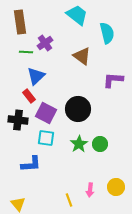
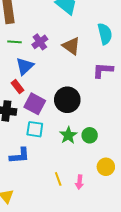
cyan semicircle: (107, 33) -> (105, 34), moved
purple cross: (45, 43) -> (40, 42), moved
yellow circle: (116, 187) -> (106, 167), moved
yellow line: (69, 200) -> (58, 179), moved

